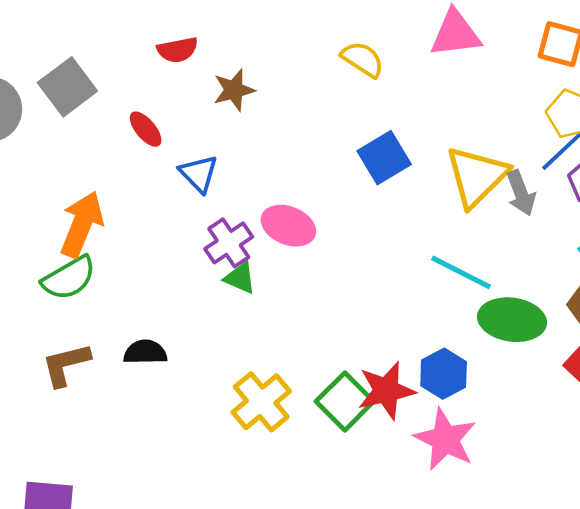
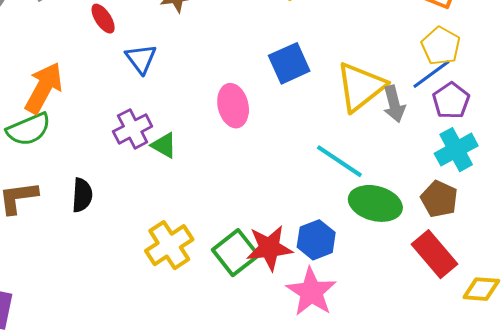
pink ellipse: (288, 226) -> (233, 106), moved, turned 48
purple cross: (229, 243) -> (133, 129), moved
black semicircle: (145, 352) -> (82, 195), turned 88

